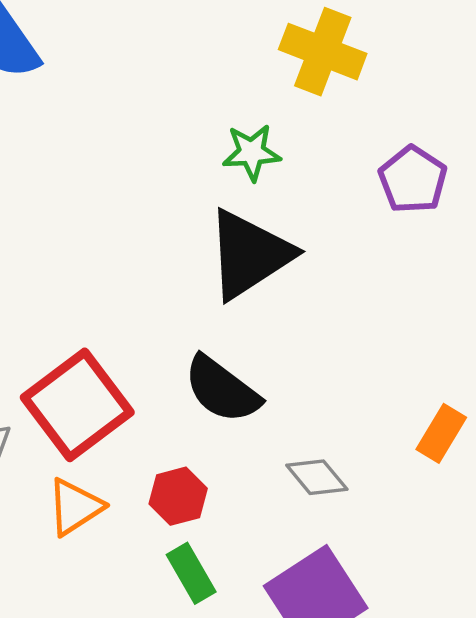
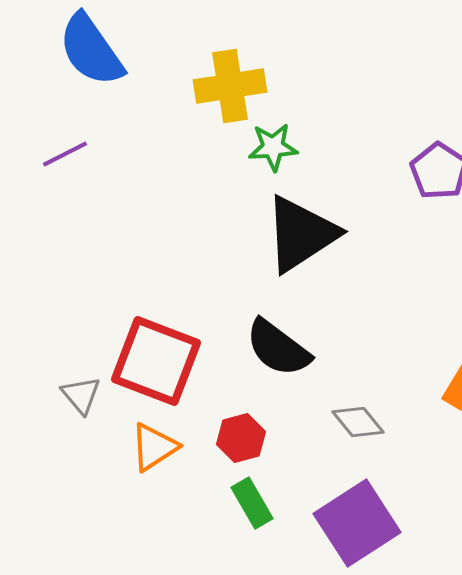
yellow cross: (323, 52) -> (230, 86), moved, turned -30
green star: (252, 152) -> (273, 147), moved
red square: (77, 405) -> (156, 361), turned -32

